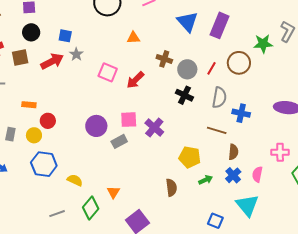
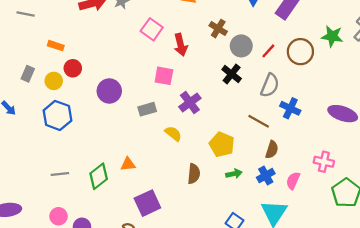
red arrow: (135, 80) -> (181, 45), turned -72
pink square: (129, 120) -> (164, 76), moved
purple circle: (96, 126) -> (109, 91), moved
yellow semicircle: (75, 180) -> (173, 134), moved
orange triangle: (113, 192) -> (128, 164), turned 40

